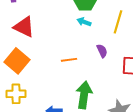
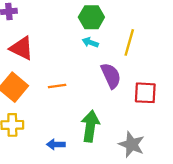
purple semicircle: (102, 51) -> (111, 76), size x1.6
orange line: (69, 60) -> (57, 86), moved

